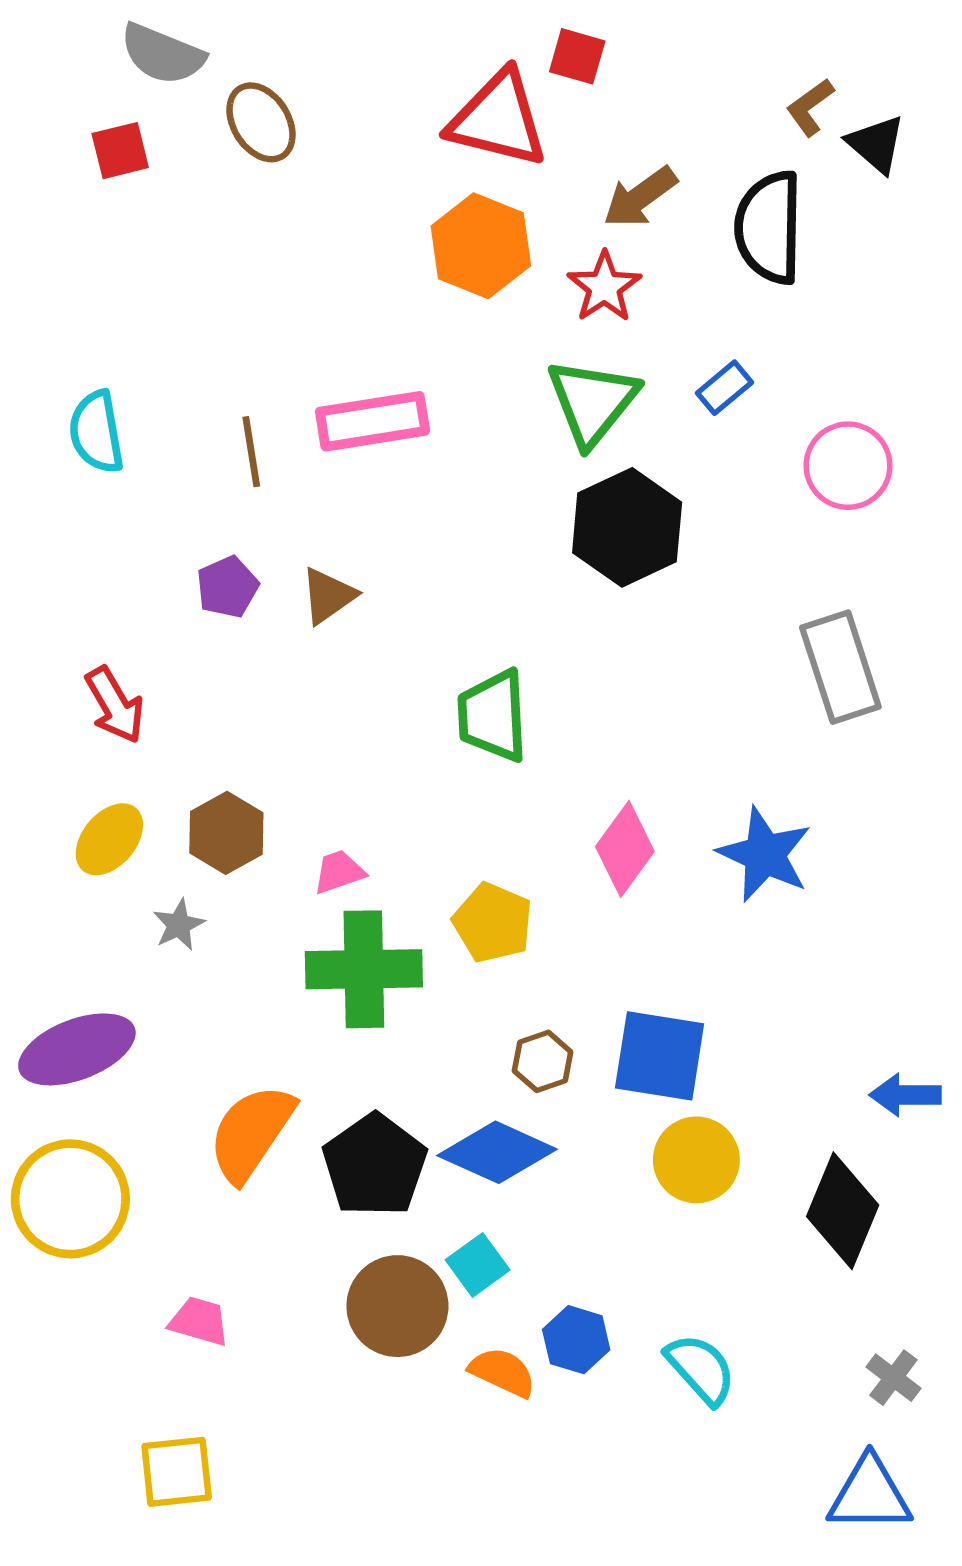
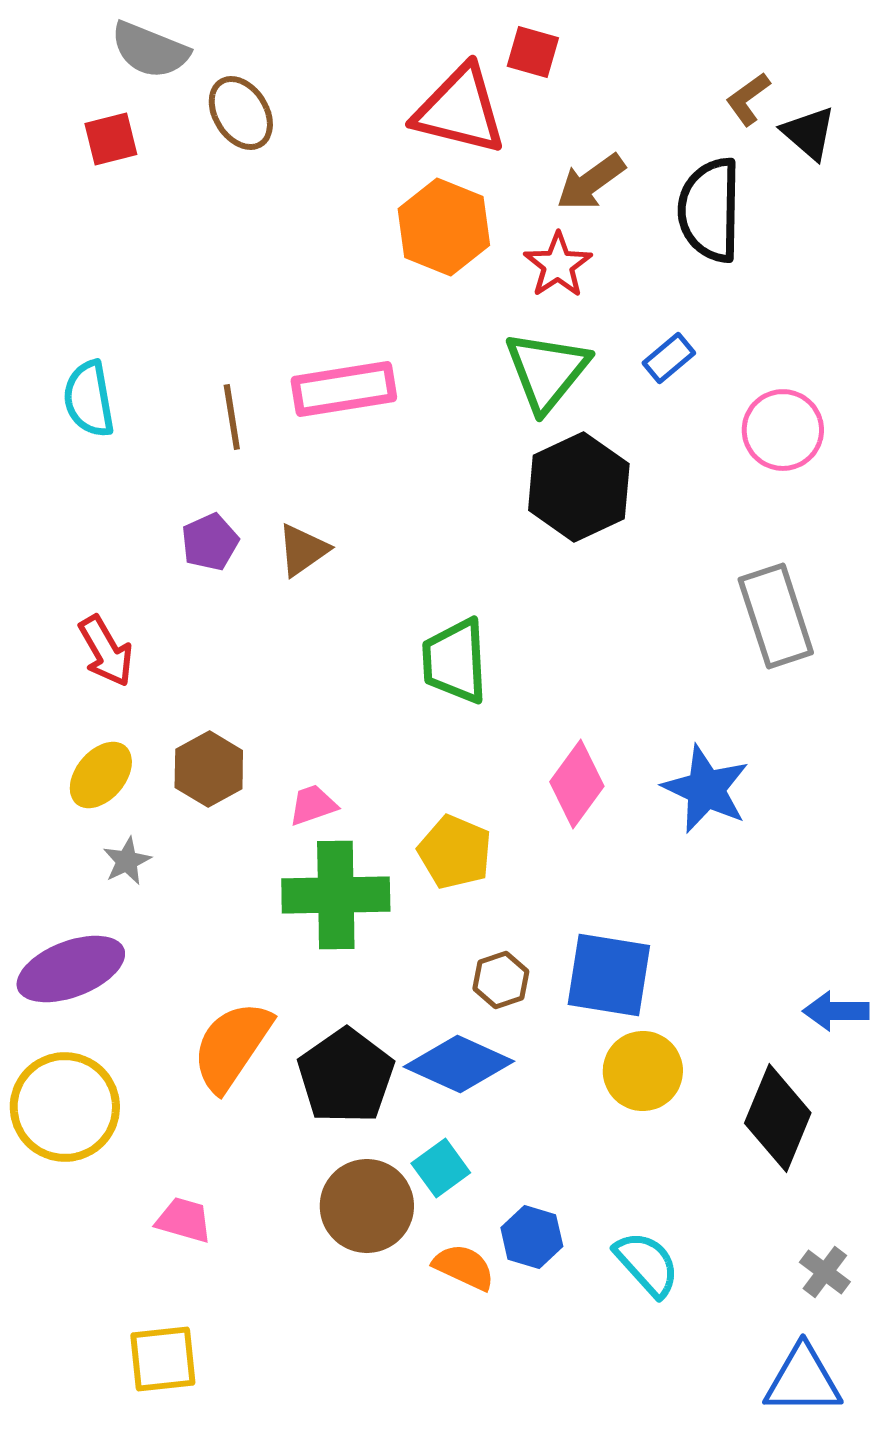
gray star: (179, 925) -> (127, 861), moved

